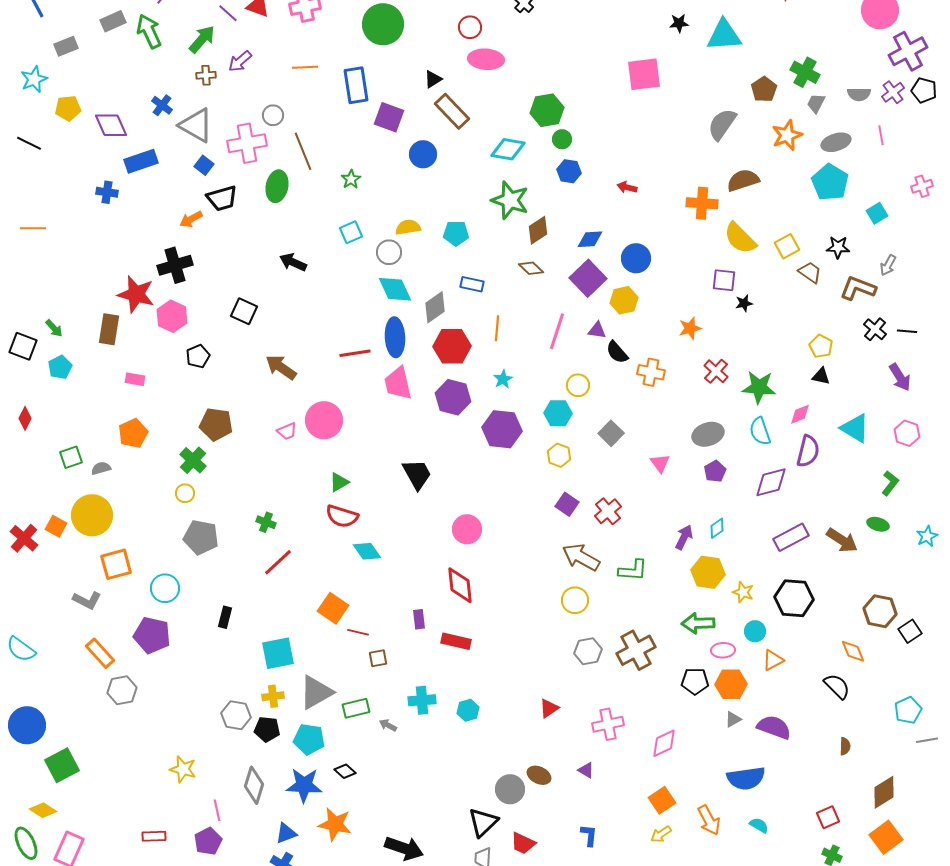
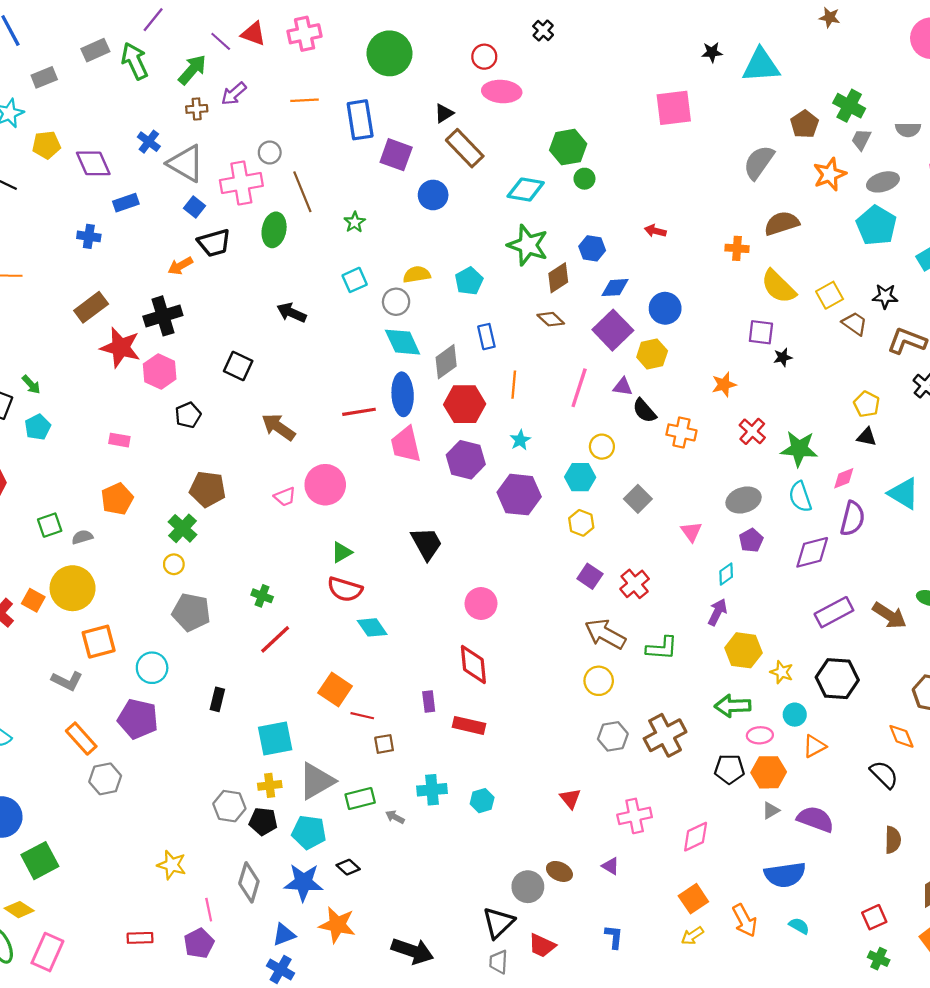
blue rectangle: (141, 161) -> (126, 203), size x0.7
blue hexagon: (569, 171) -> (592, 248), moved
orange cross: (702, 203) -> (737, 248), size x0.7
cyan pentagon: (456, 233) -> (469, 281), turned -30
blue rectangle: (472, 284) -> (486, 337), turned 65
brown rectangle: (109, 329) -> (91, 307), moved, turned 44
cyan diamond: (717, 528) -> (726, 574), moved
red triangle: (549, 708) -> (570, 798), turned -35
brown semicircle: (845, 746) -> (893, 840), size x1.4

